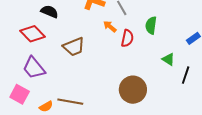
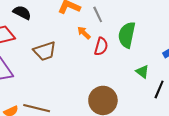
green semicircle: (151, 25) -> (127, 35), size x1.4

